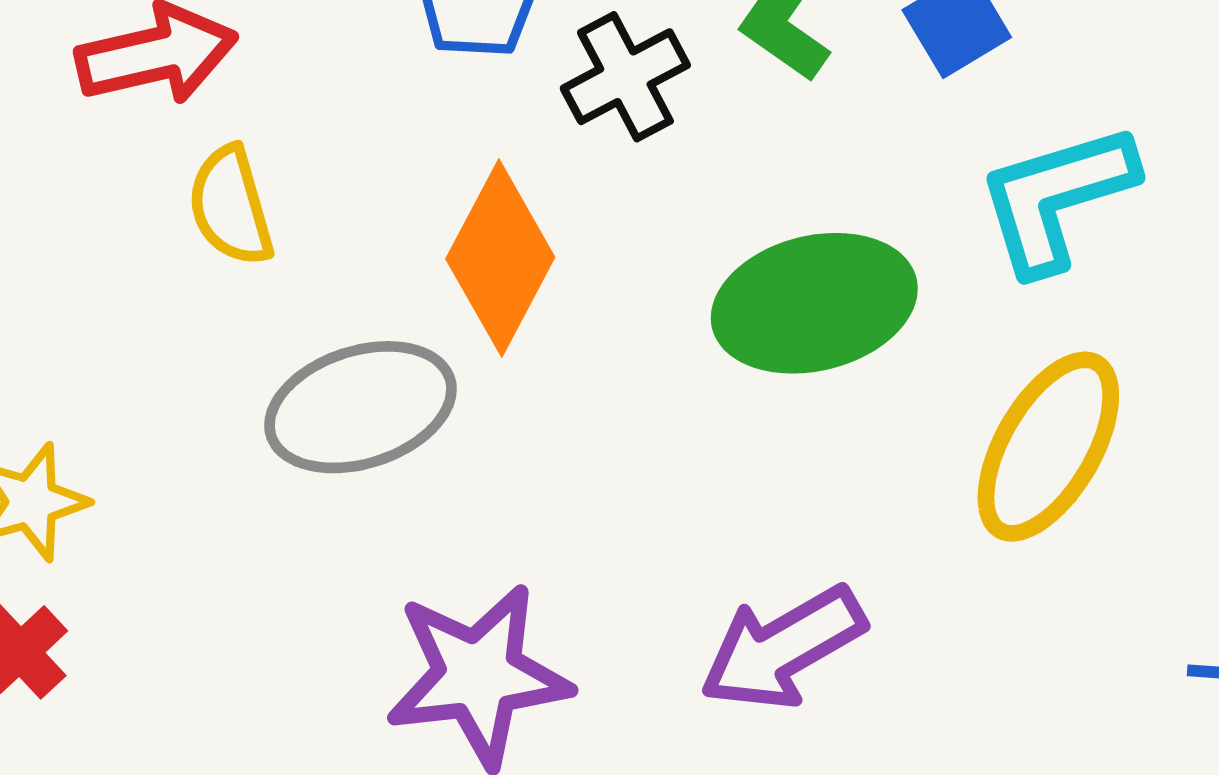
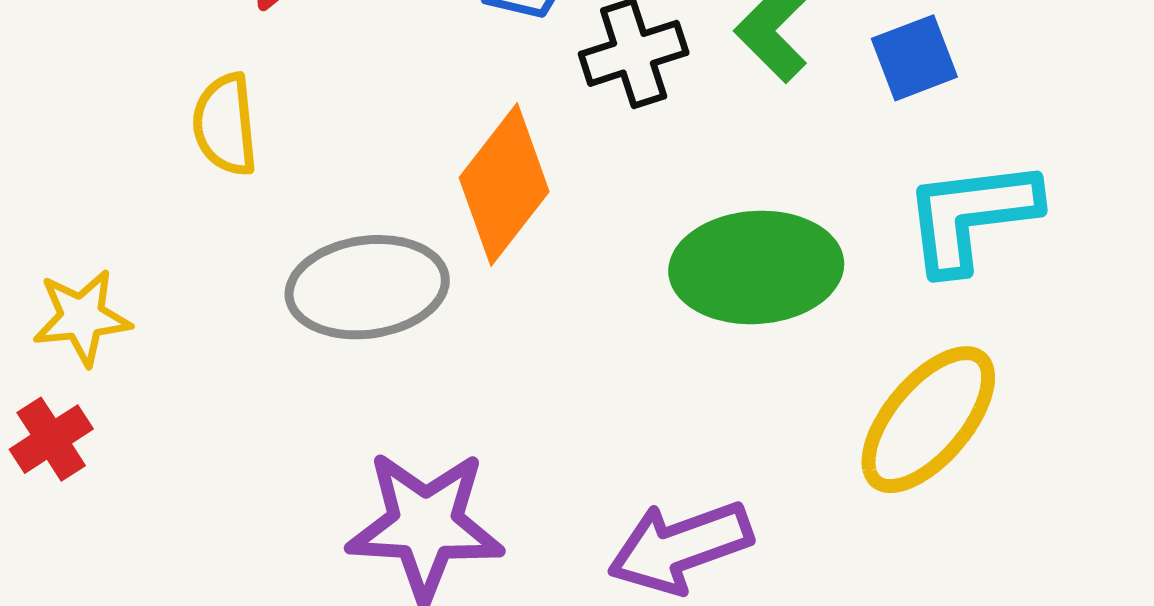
yellow semicircle: (231, 206) -> (225, 125), moved

